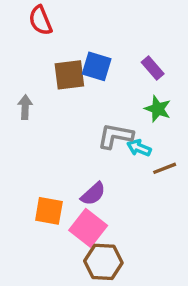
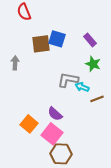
purple semicircle: (93, 194) -> (55, 114), turned 84
orange square: (49, 211) -> (29, 124), turned 30

